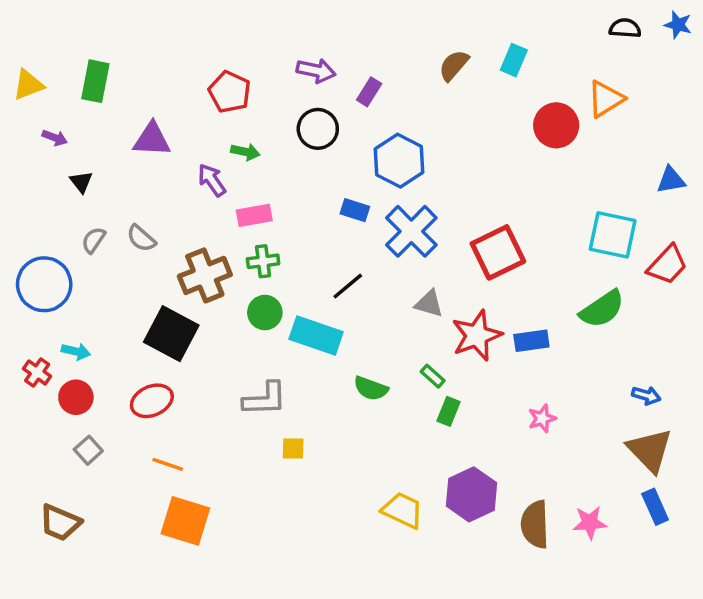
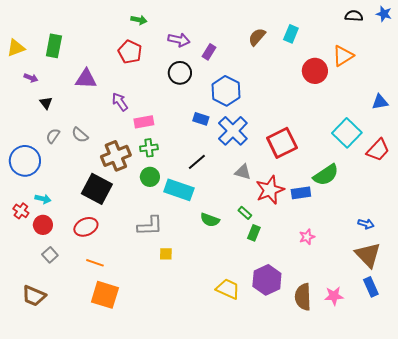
green arrow: (245, 152) -> (139, 20), moved
cyan square: (613, 235) -> (347, 133), turned 32
green semicircle: (602, 309) -> (326, 175), moved

